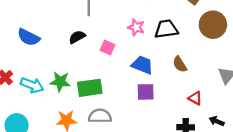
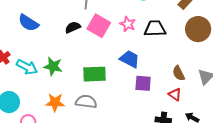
pink square: (107, 47) -> (99, 26), moved, size x1.6
brown semicircle: (180, 64) -> (179, 73), moved
green rectangle: (90, 88) -> (94, 74), moved
purple square: (146, 92) -> (143, 83), moved

